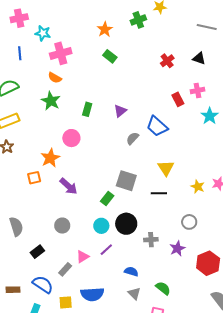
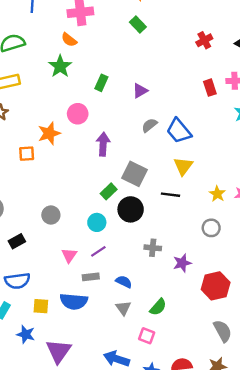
blue trapezoid: (157, 126) -> (179, 131), moved
purple arrow: (69, 186) -> (103, 144), moved, turned -138
gray circle: (189, 222) -> (211, 228), moved
black circle: (126, 224) -> (131, 209), moved
pink triangle: (83, 257) -> (69, 255), turned -32
gray rectangle: (65, 269) -> (91, 277), moved, turned 32
blue semicircle: (43, 284) -> (17, 281), turned 130
green semicircle: (163, 288) -> (158, 307), turned 84

